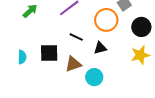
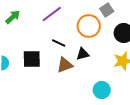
brown triangle: (73, 64) -> (65, 65), moved
cyan circle: (94, 77) -> (102, 90), moved

